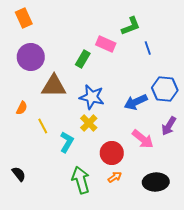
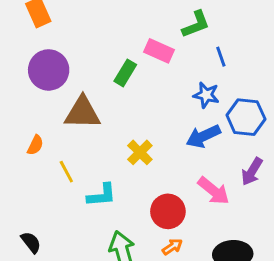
blue star: (92, 97) -> (206, 95), moved, size x0.7
yellow cross: (89, 123) -> (140, 152), moved
cyan L-shape: (67, 142) -> (102, 195), turned 55

